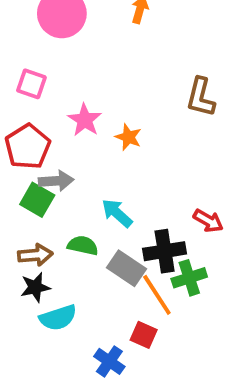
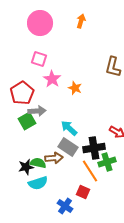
pink square: (31, 84) -> (39, 59), moved
green square: (37, 200) -> (27, 121), turned 30
green semicircle: (83, 245) -> (38, 163), moved
brown arrow: (35, 255) -> (54, 158), moved
gray rectangle: (127, 268) -> (68, 147), moved

